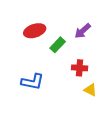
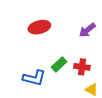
green rectangle: (58, 45) -> (59, 64), moved

